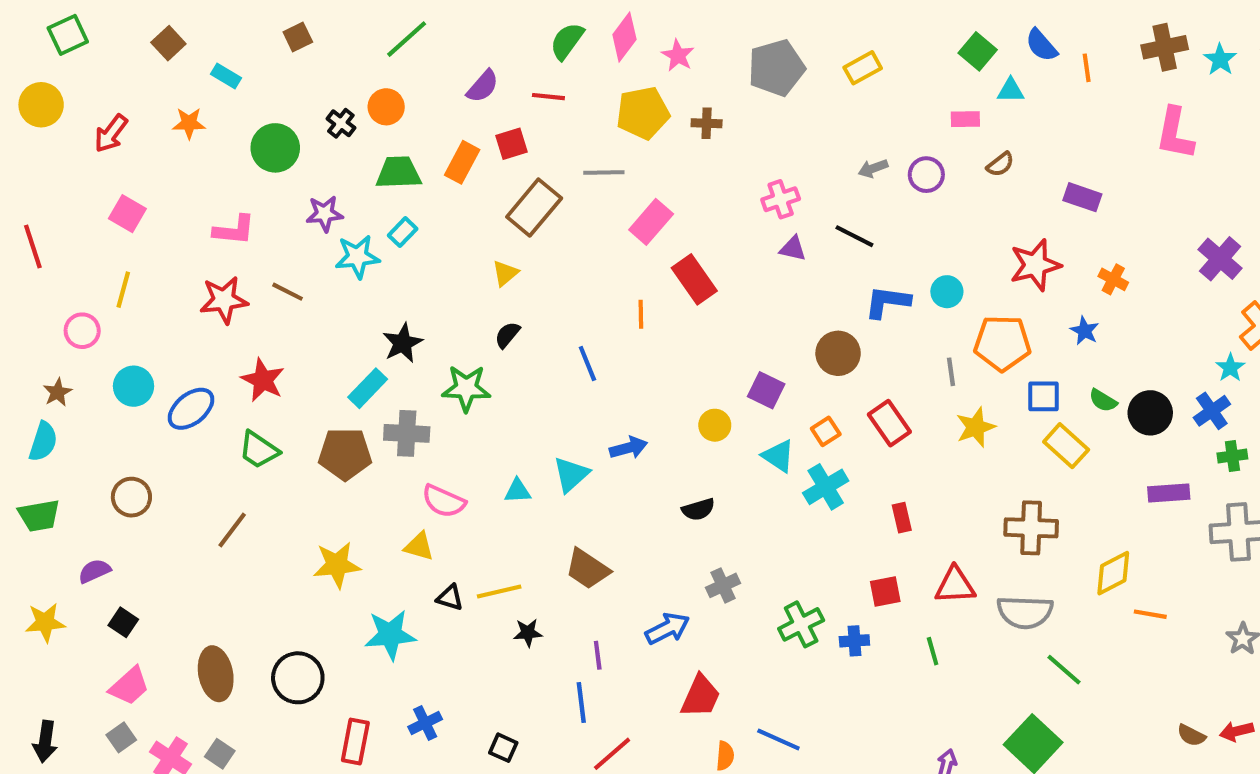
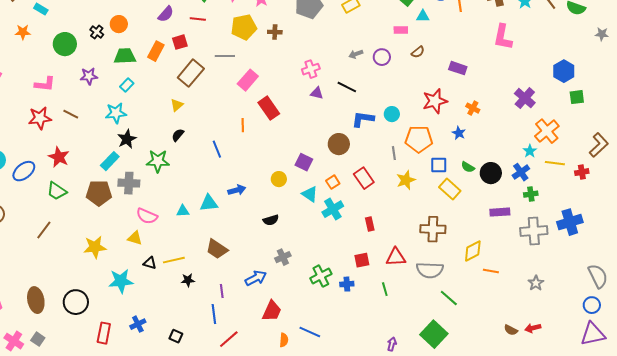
cyan star: (357, 257) -> (116, 113), moved
cyan triangle: (571, 474) -> (209, 203), turned 36

